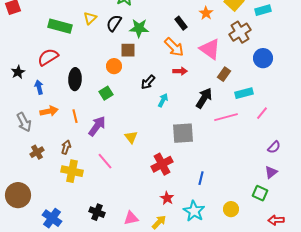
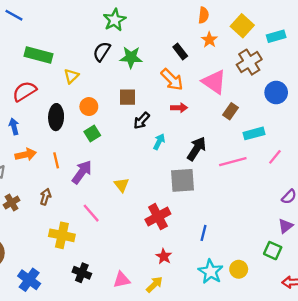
yellow triangle: (90, 18) -> (71, 76), moved
brown square: (128, 50) -> (127, 97), moved
orange circle: (114, 66) -> (89, 107), moved
black arrow: (204, 98) -> (197, 149), moved
yellow cross: (72, 171) -> (62, 235), moved
cyan star: (194, 211) -> (211, 272), moved

